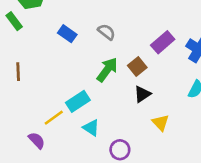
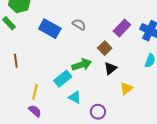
blue rectangle: (67, 34) -> (50, 29), size x1.5
green arrow: (107, 70) -> (82, 65), moved, turned 42
yellow line: (54, 118) -> (35, 92), moved, turned -35
yellow triangle: (161, 123) -> (126, 88), turned 40

